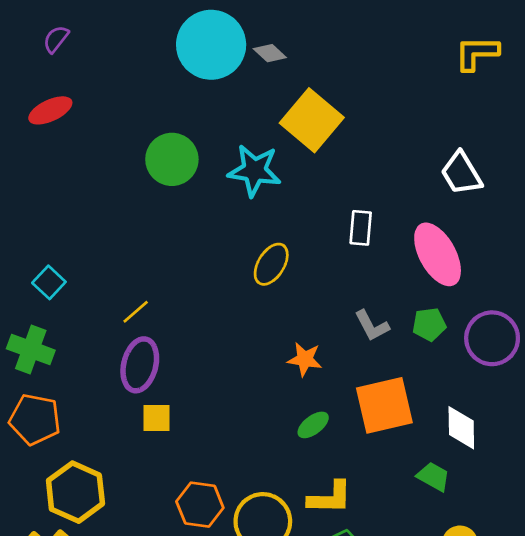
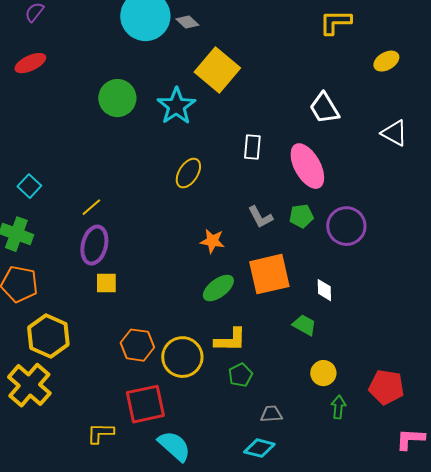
cyan star: (254, 171) -> (176, 106), turned 30
green ellipse: (313, 425) -> (218, 288), size x1.4
white diamond: (461, 428) -> (324, 290), size x0.7

